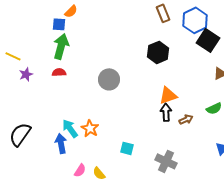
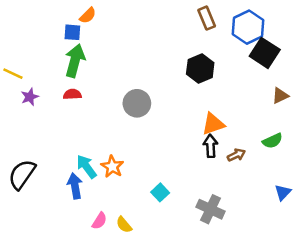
cyan square: (127, 148) -> (160, 192), turned 32

